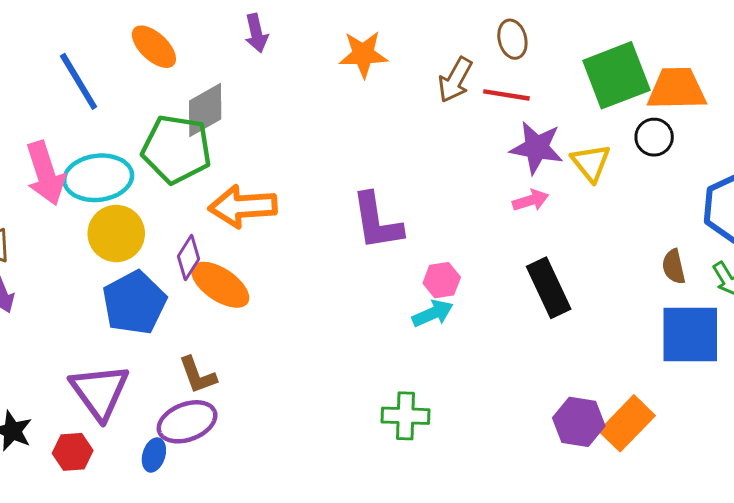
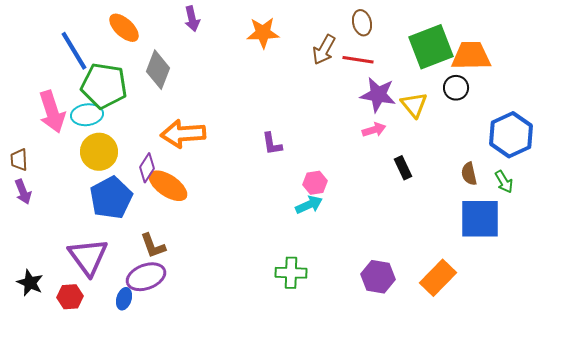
gray diamond: (205, 110) -> (158, 70), turned -39
green pentagon: (177, 149) -> (104, 86), moved
cyan ellipse: (98, 178) -> (87, 115), size x0.7
purple L-shape: (377, 221) -> (272, 144), size x0.6
black rectangle: (549, 288) -> (403, 168), moved, size x0.6
purple hexagon: (579, 422) -> (378, 277), moved

